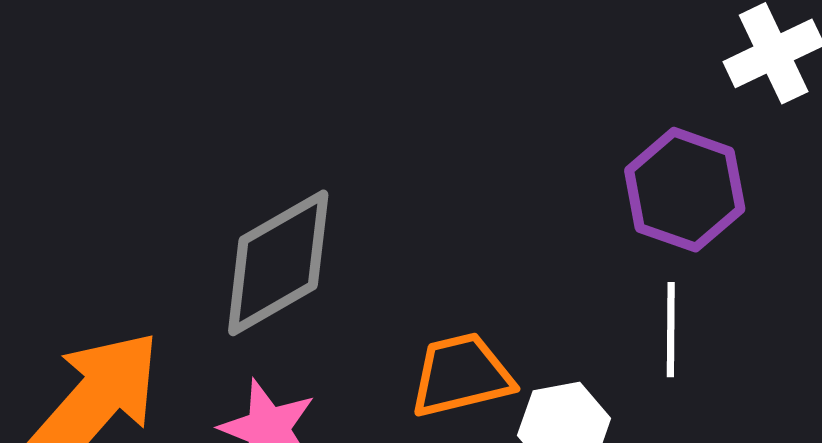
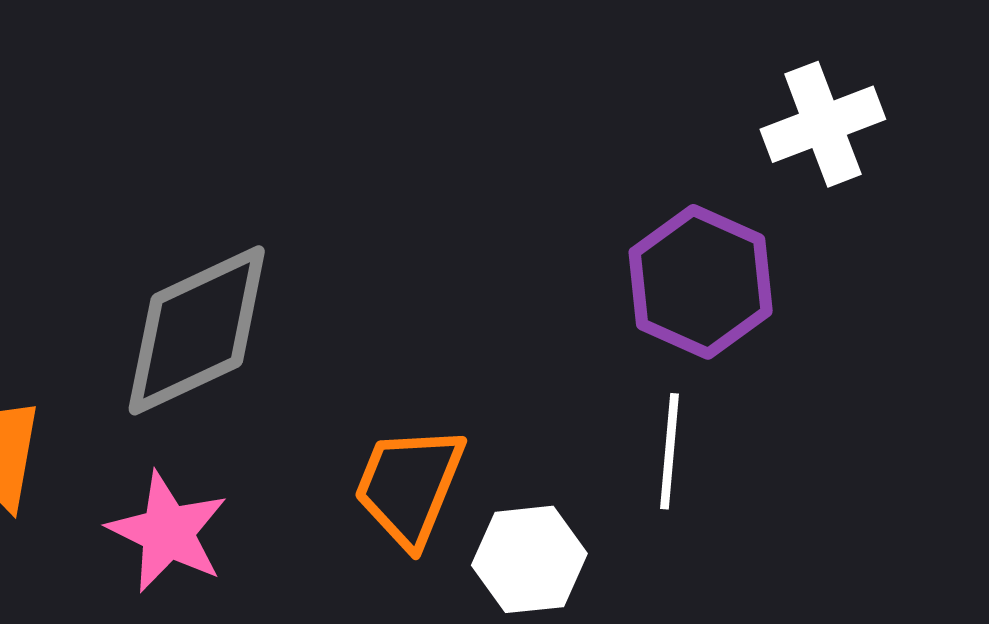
orange trapezoid: (461, 375) -> (409, 486), turned -59

